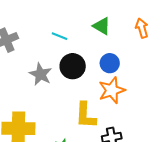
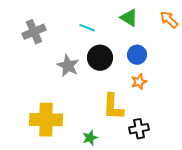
orange arrow: (142, 28) -> (169, 20), turned -30
orange star: (112, 90) -> (139, 82), size x0.6

